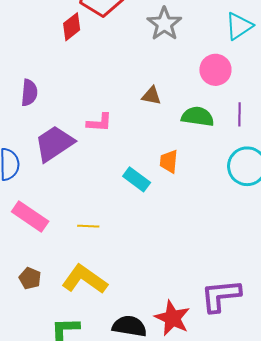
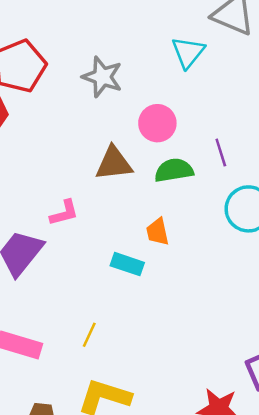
pink circle: (215, 70) -> (157, 123), moved
brown triangle: (151, 96) -> (114, 163), size x1.6
yellow line: (88, 226) -> (89, 335), turned -50

